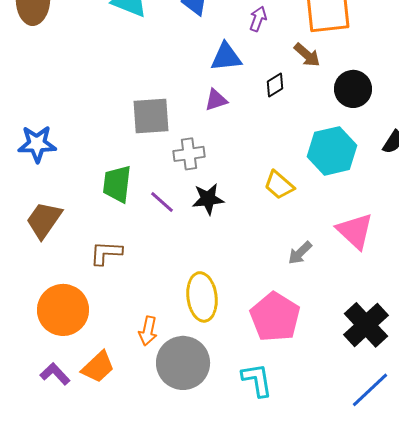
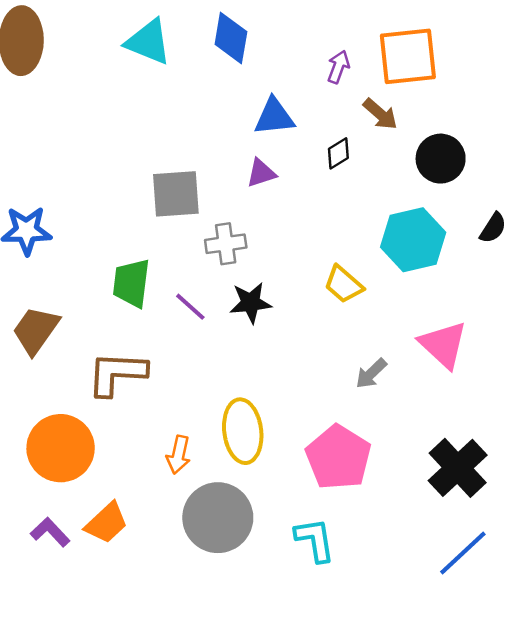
purple arrow: (258, 19) -> (338, 67), moved
brown L-shape: (106, 253) -> (117, 373), size x1.4
orange arrow: (148, 331) -> (178, 455), moved

